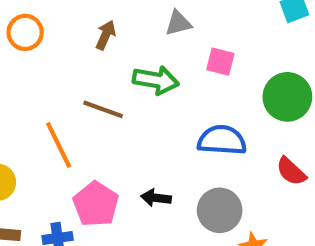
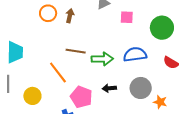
orange circle: (25, 32) -> (48, 13), moved
green arrow: (156, 80) -> (102, 59), moved

